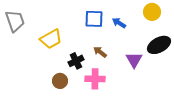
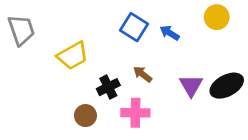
blue square: (94, 19) -> (134, 27), turned 30
black ellipse: (159, 45) -> (227, 86), moved

